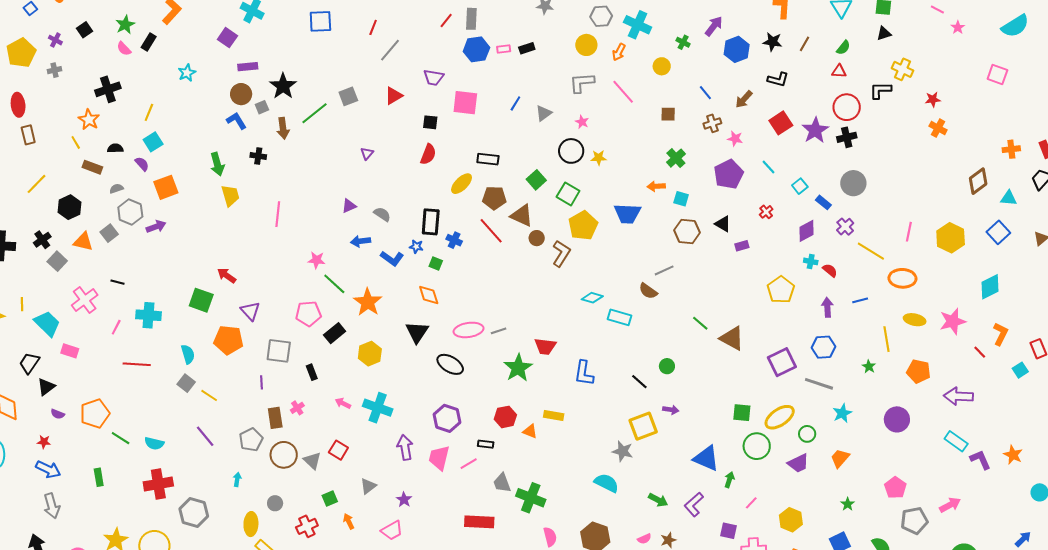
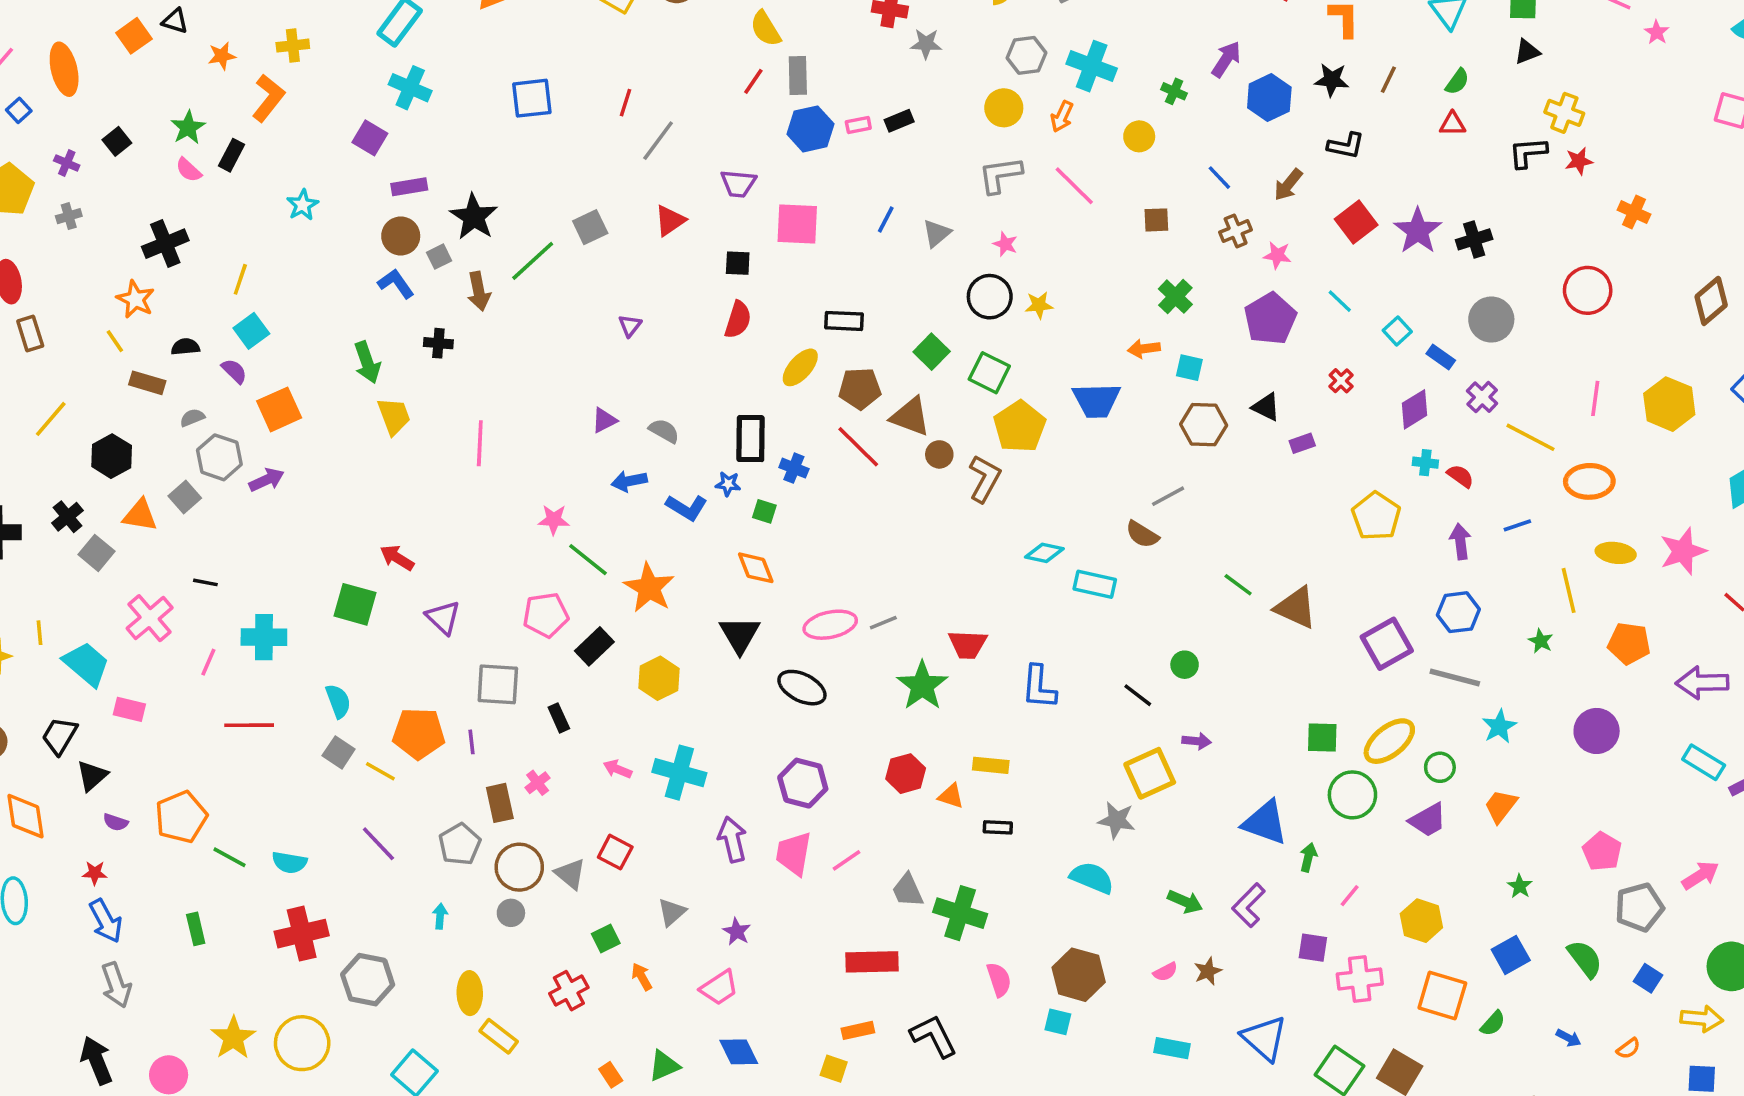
red star: (933, 99) -> (1579, 161), moved
red circle: (847, 107) -> (1588, 290), moved
orange pentagon: (228, 340) -> (419, 733), moved
black rectangle: (486, 444) -> (998, 827), moved
blue arrow: (48, 469) -> (106, 921), turned 40
gray circle: (275, 503) -> (511, 913), moved

